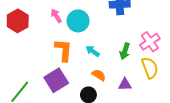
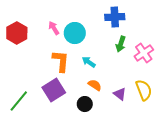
green arrow: (125, 51) -> (121, 44), moved
yellow semicircle: (150, 68) -> (144, 90), moved
purple triangle: (125, 84) -> (120, 94), turned 40

